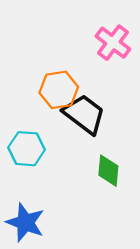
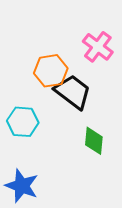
pink cross: (113, 43) -> (98, 47), moved

